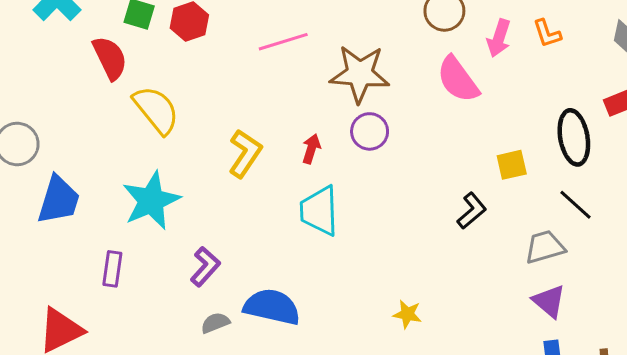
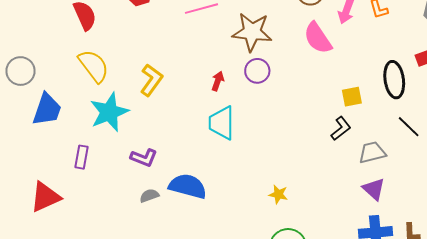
yellow semicircle: (156, 110) -> (94, 66), moved
yellow L-shape: (245, 153) -> (151, 80), moved
black line: (575, 205) -> (409, 127), moved
black L-shape: (472, 211) -> (341, 128), moved
purple L-shape: (205, 267) -> (144, 158), turned 68

